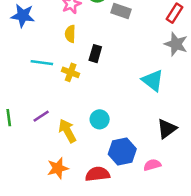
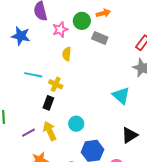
yellow semicircle: (70, 34) -> (67, 54), moved
black rectangle: (95, 54) -> (48, 103), moved
purple line: (41, 116) -> (29, 133), moved

